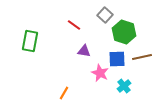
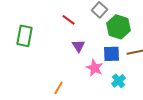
purple triangle: (84, 51) -> (79, 46), turned 48

